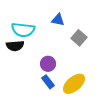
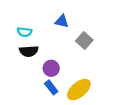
cyan semicircle: (23, 30) -> (24, 32), size x0.6
black semicircle: (15, 46) -> (29, 51), moved

